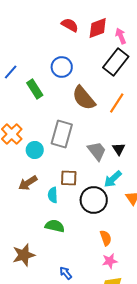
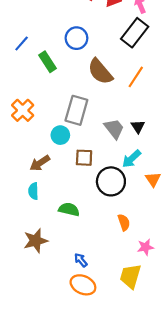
cyan circle: (35, 150) -> (60, 135), moved
cyan semicircle: (53, 195) -> (33, 191), moved
pink star: (110, 261) -> (145, 247), moved

